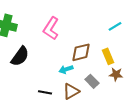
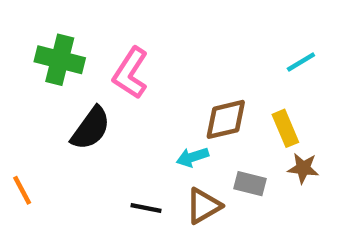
pink L-shape: (51, 28) -> (131, 73), moved
gray rectangle: (92, 81) -> (250, 184), turned -32

